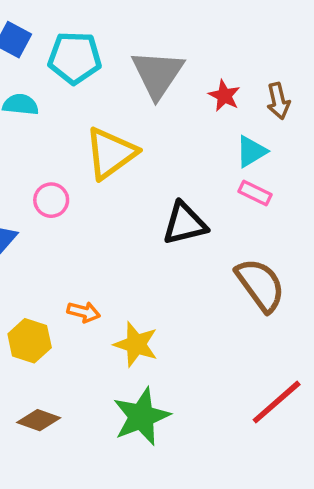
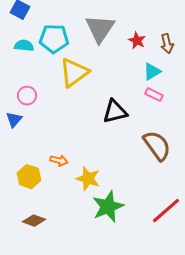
cyan pentagon: (75, 58) -> (54, 39), moved
pink circle: (51, 200) -> (27, 96), moved
green star: (141, 416) -> (108, 207), moved

